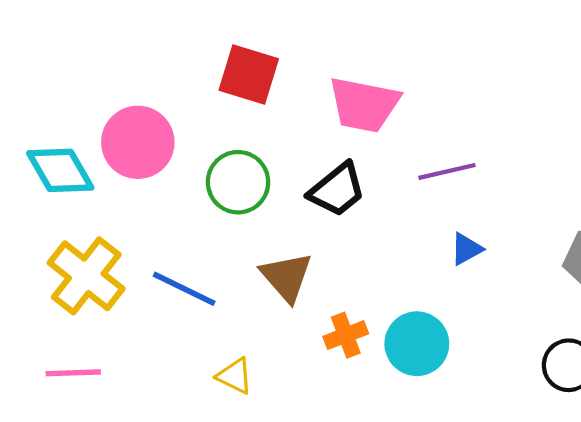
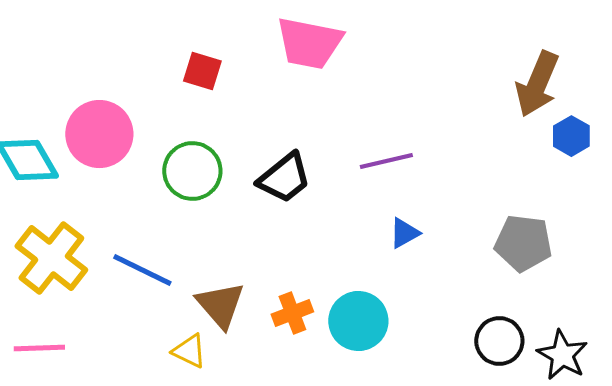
red square: (249, 74) -> (202, 71), size x0.7
pink trapezoid: (364, 105) -> (309, 43), moved
brown triangle: (286, 277) -> (220, 305), moved

